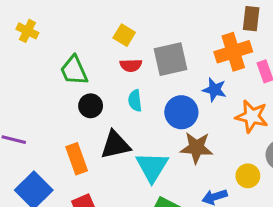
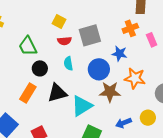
orange cross: (233, 52) -> (130, 28), size x0.7
orange star: (252, 116) -> (135, 78), moved
orange rectangle: (77, 159) -> (28, 93), moved, turned 54
cyan triangle: (152, 167) -> (82, 106), turned 30
yellow circle: (248, 176) -> (148, 118), moved

